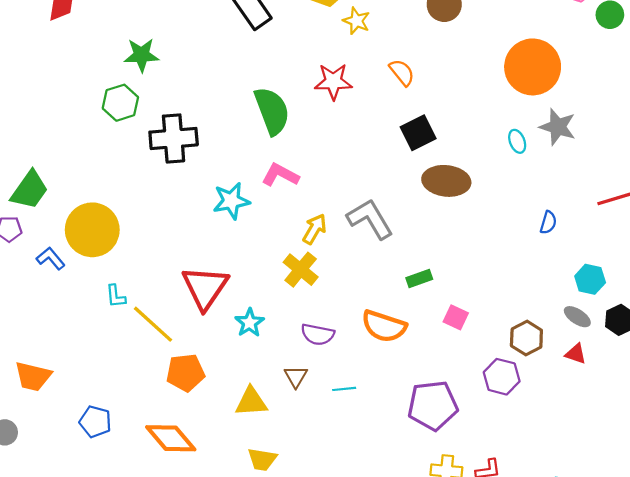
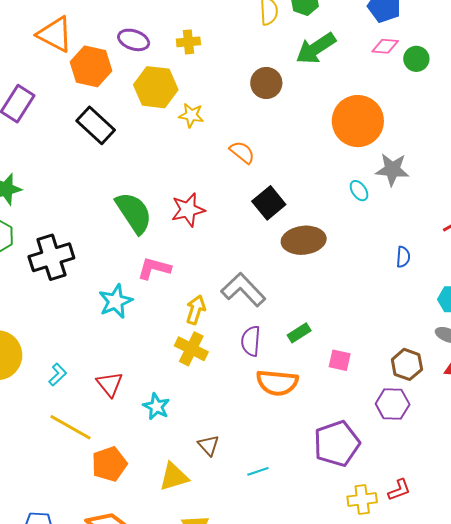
red star: (333, 82) -> (188, 210), moved
red triangle: (205, 288) -> (110, 384), size x0.6
cyan L-shape: (116, 296) -> (58, 375), moved, turned -115
purple semicircle: (318, 334) -> (251, 341), moved, turned 96
cyan line: (344, 389) -> (258, 471), moved

